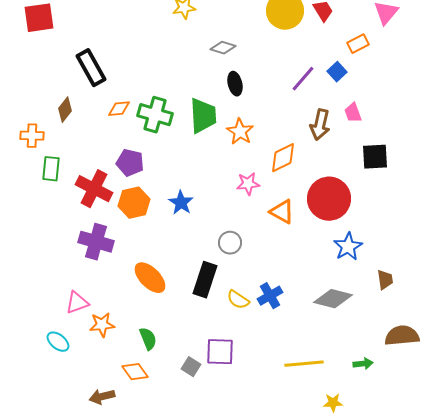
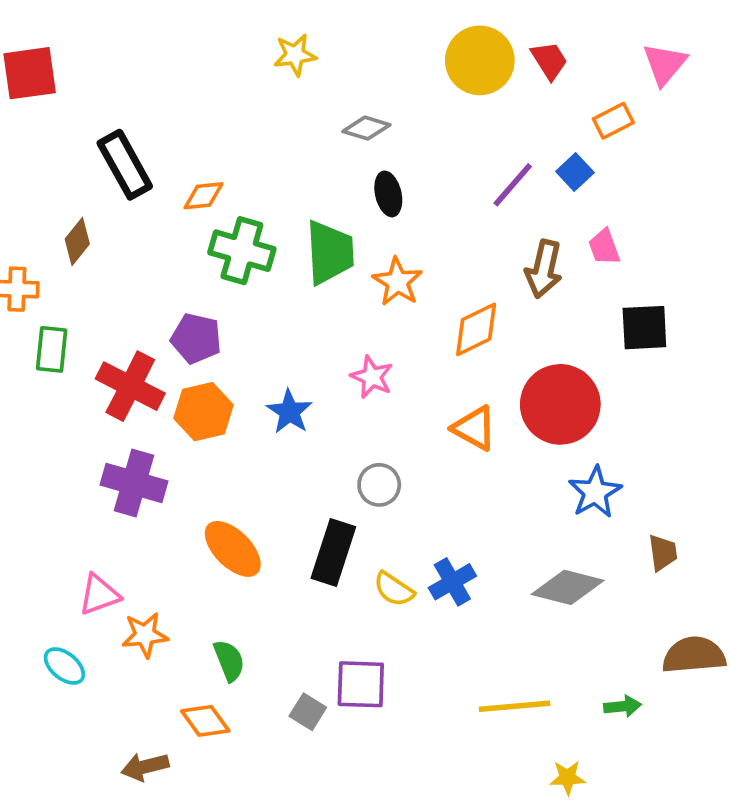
orange diamond: (119, 109) -> (203, 196), moved
pink star: (248, 184) -> (372, 377), moved, turned 30

